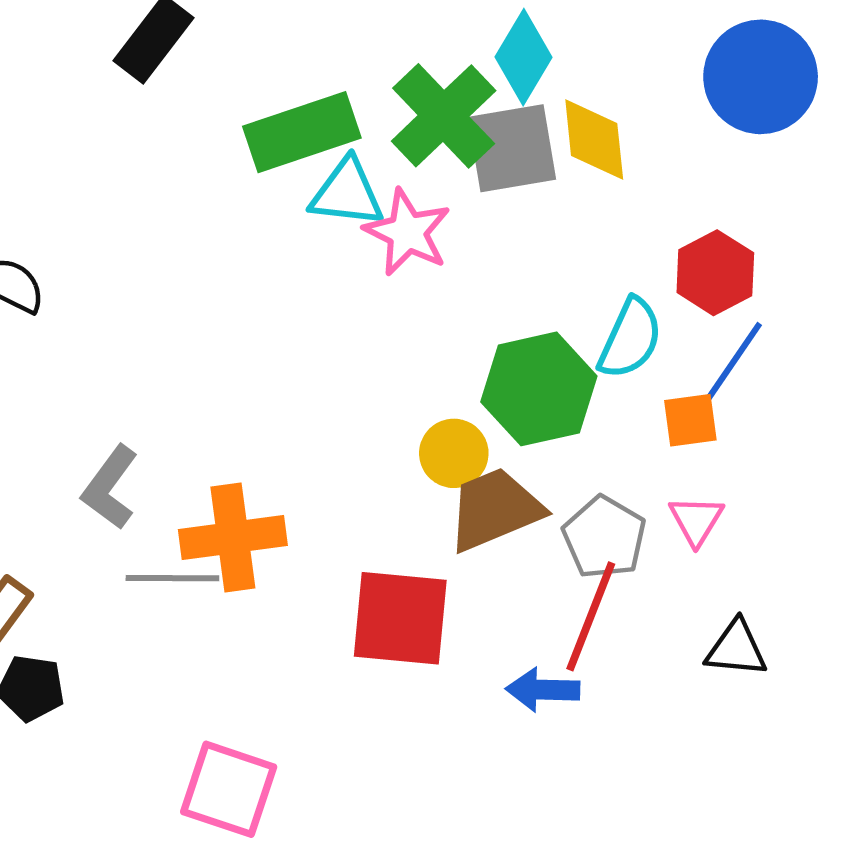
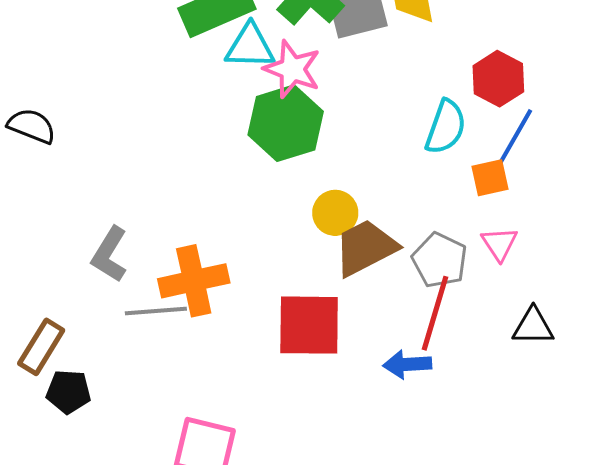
green hexagon: (539, 389) -> (286, 123), moved

